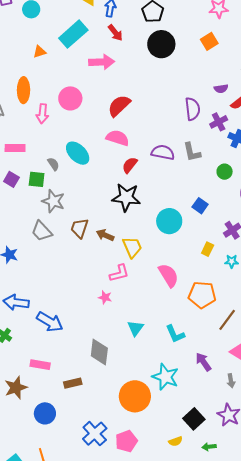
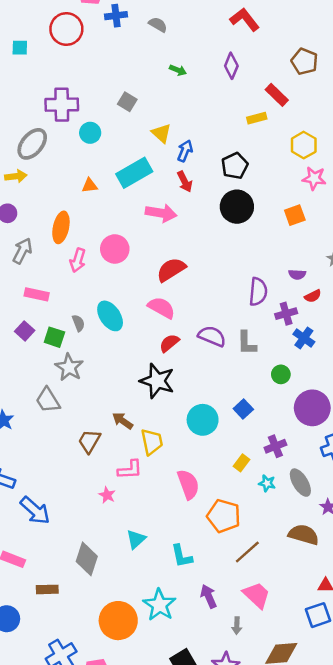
brown trapezoid: (80, 228) -> (89, 441), moved

